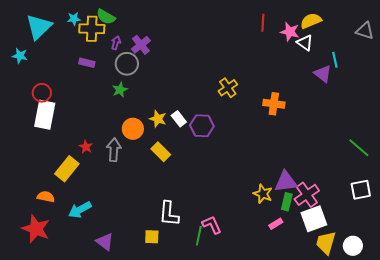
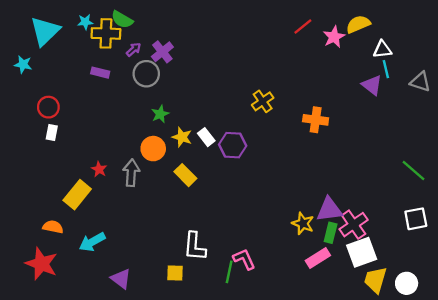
red line: (263, 23) -> (303, 26), turned 48
gray triangle: (365, 31) -> (420, 82), moved
pink star: (290, 32) -> (334, 37), turned 30
purple arrow: (116, 43) -> (134, 50), turned 32
white triangle: (305, 43) -> (382, 50), moved, turned -42
green star: (120, 90) -> (160, 114), moved
white rectangle: (45, 115) -> (52, 132), size x0.5
pink rectangle: (276, 224) -> (318, 258), size x1.5

